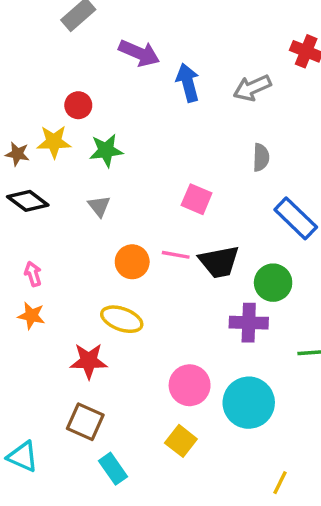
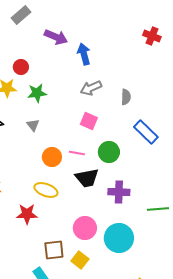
gray arrow: (252, 88) -> (91, 88), moved
black trapezoid: (219, 262) -> (87, 178), moved
green circle: (273, 283) -> (109, 152), moved
brown square: (85, 422) -> (54, 250), moved, turned -30

